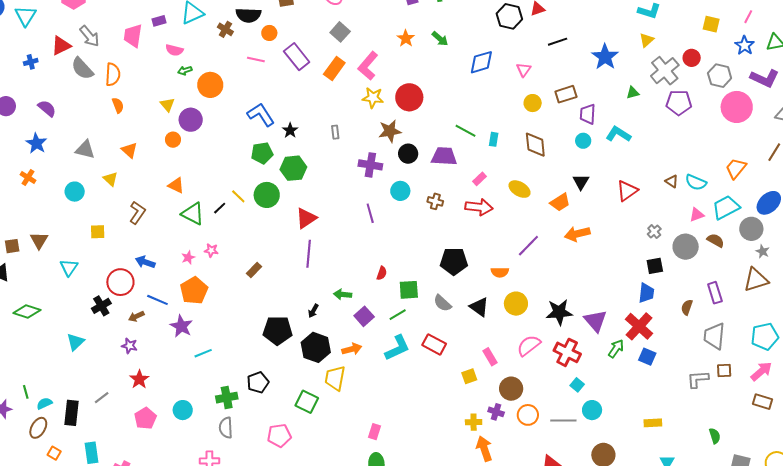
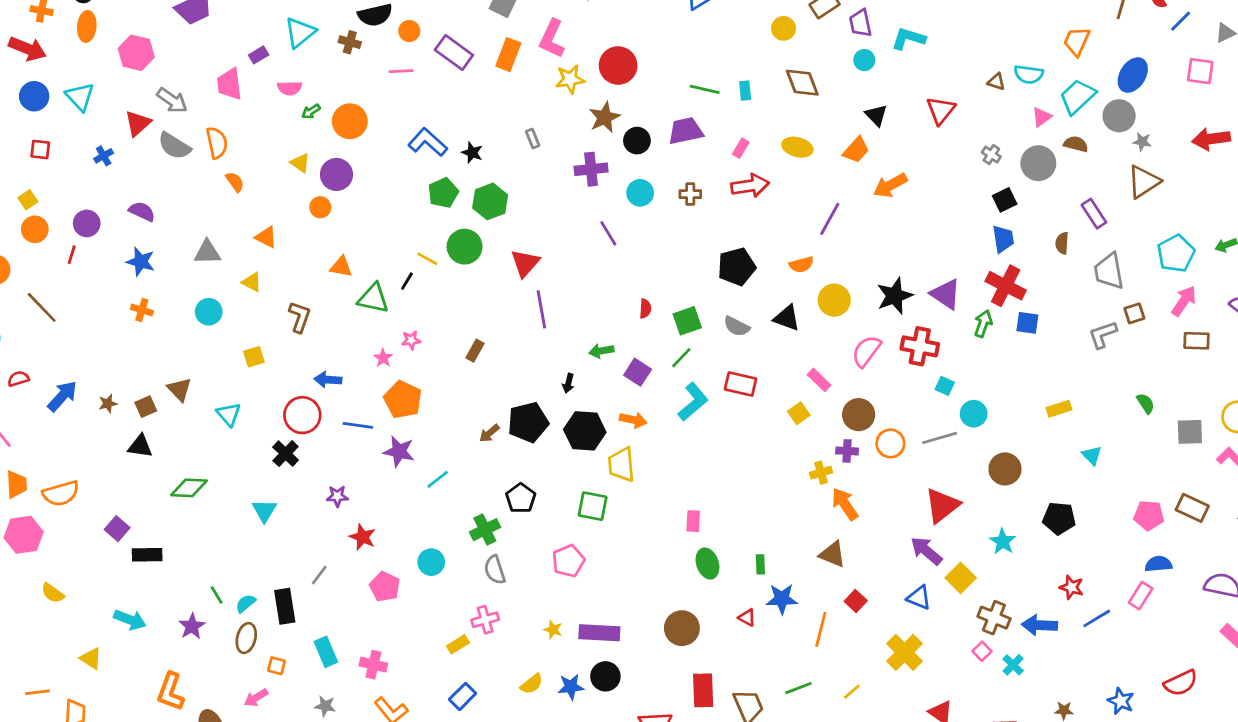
brown arrow: (136, 316) -> (489, 433), moved
orange arrow: (352, 349) -> (633, 420), turned 42

